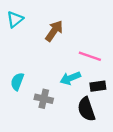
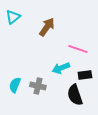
cyan semicircle: (17, 82) -> (15, 85), moved

